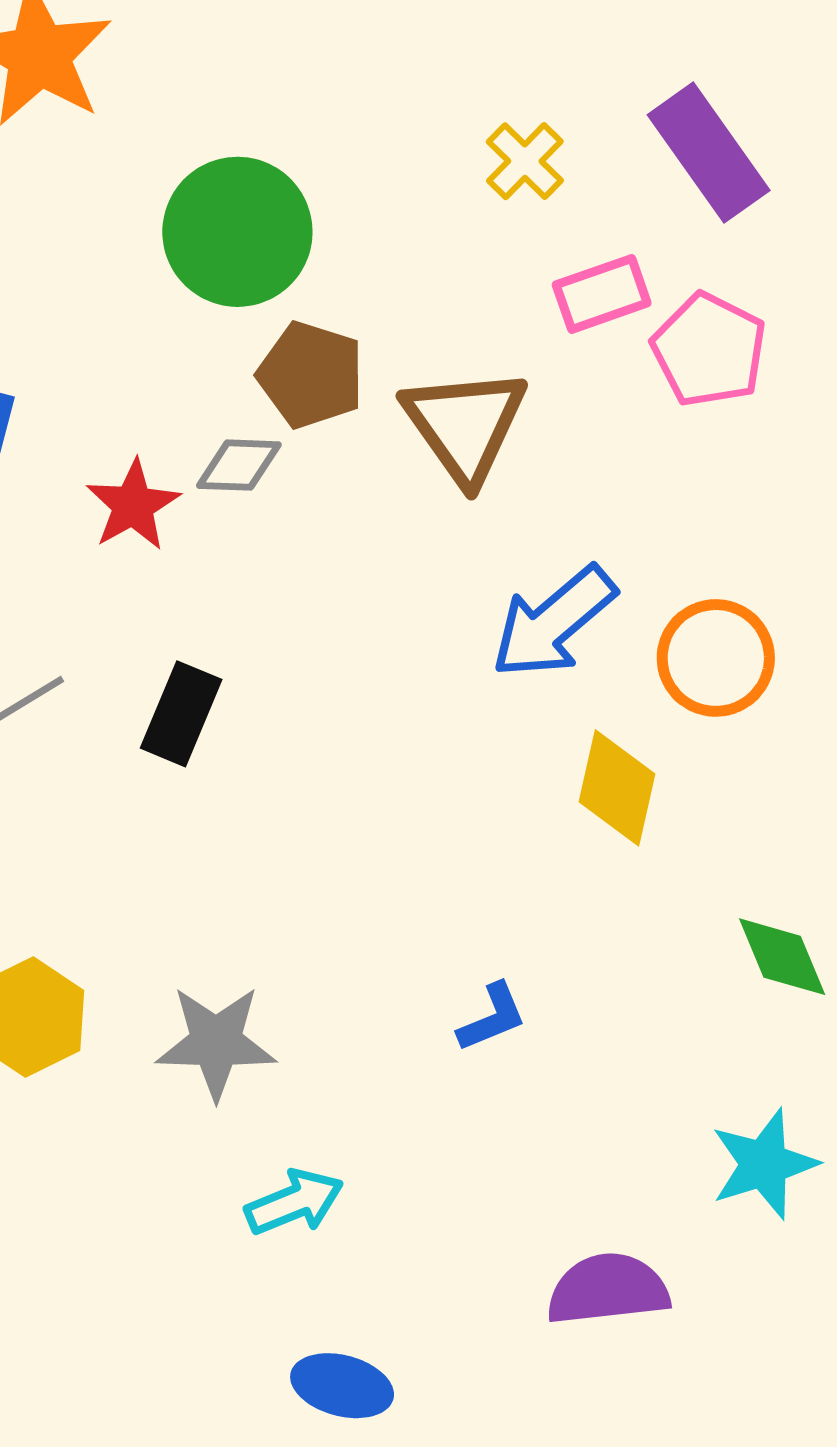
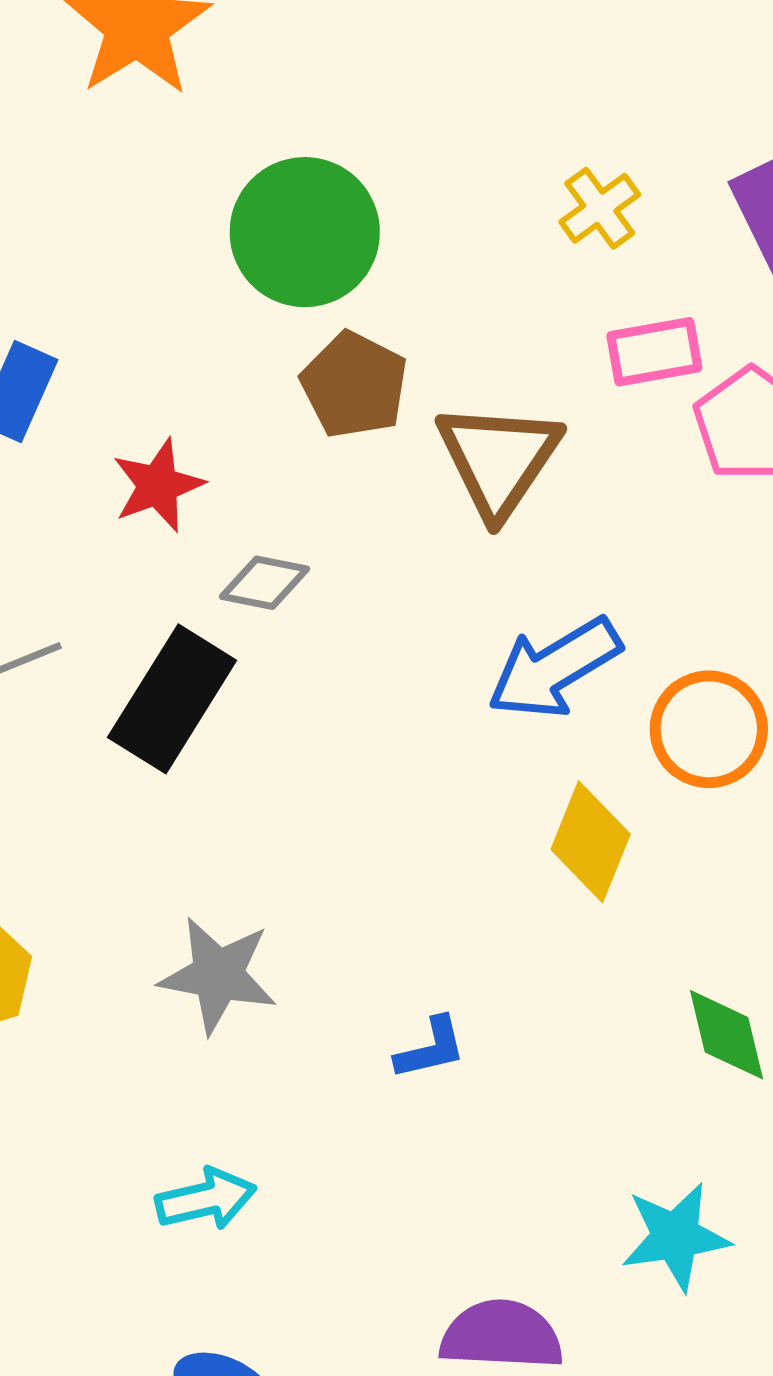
gray diamond: (239, 465) -> (264, 583), moved
black rectangle: (181, 714) -> (172, 699), size x1.4
gray star: (216, 1042) -> (218, 975), moved

